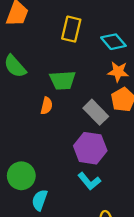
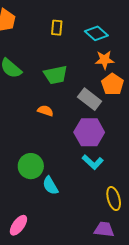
yellow rectangle: (71, 29) -> (57, 28), size x0.7
orange semicircle: (47, 106) -> (45, 111), moved, turned -77
cyan semicircle: (40, 200) -> (50, 186), turned -42

